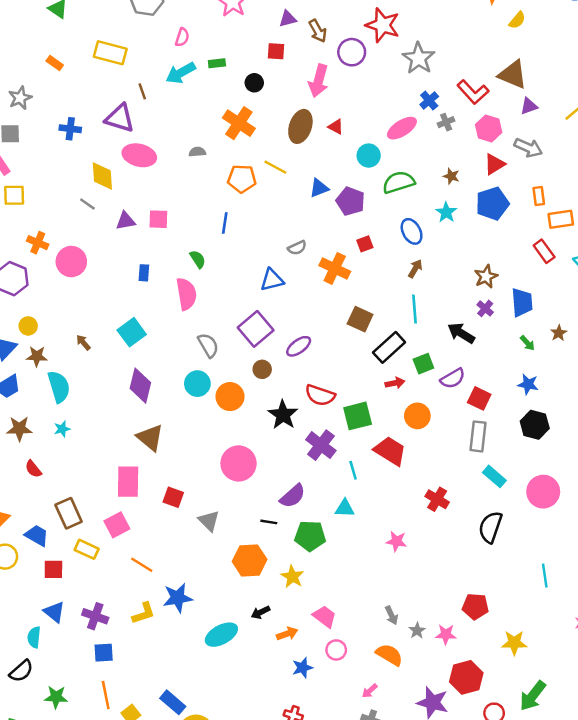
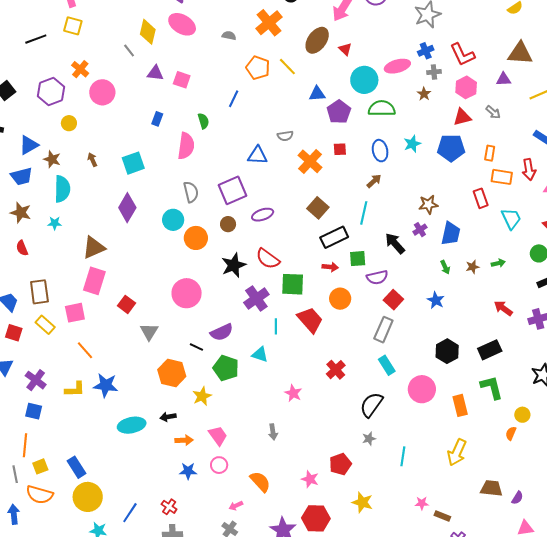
brown triangle: (513, 75) -> (520, 53), moved, turned -36
gray arrow: (528, 148) -> (493, 112), size x0.7
cyan circle: (369, 156) -> (364, 80), size x1.4
brown star: (451, 176) -> (424, 94), moved
yellow circle: (28, 326) -> (69, 123), moved
black hexagon: (535, 425) -> (447, 351), moved
brown triangle: (150, 438) -> (94, 248), moved, turned 40
red pentagon: (475, 606) -> (340, 464), turned 30
gray arrow: (391, 615) -> (273, 432), moved
gray star: (417, 631) -> (369, 439), moved

